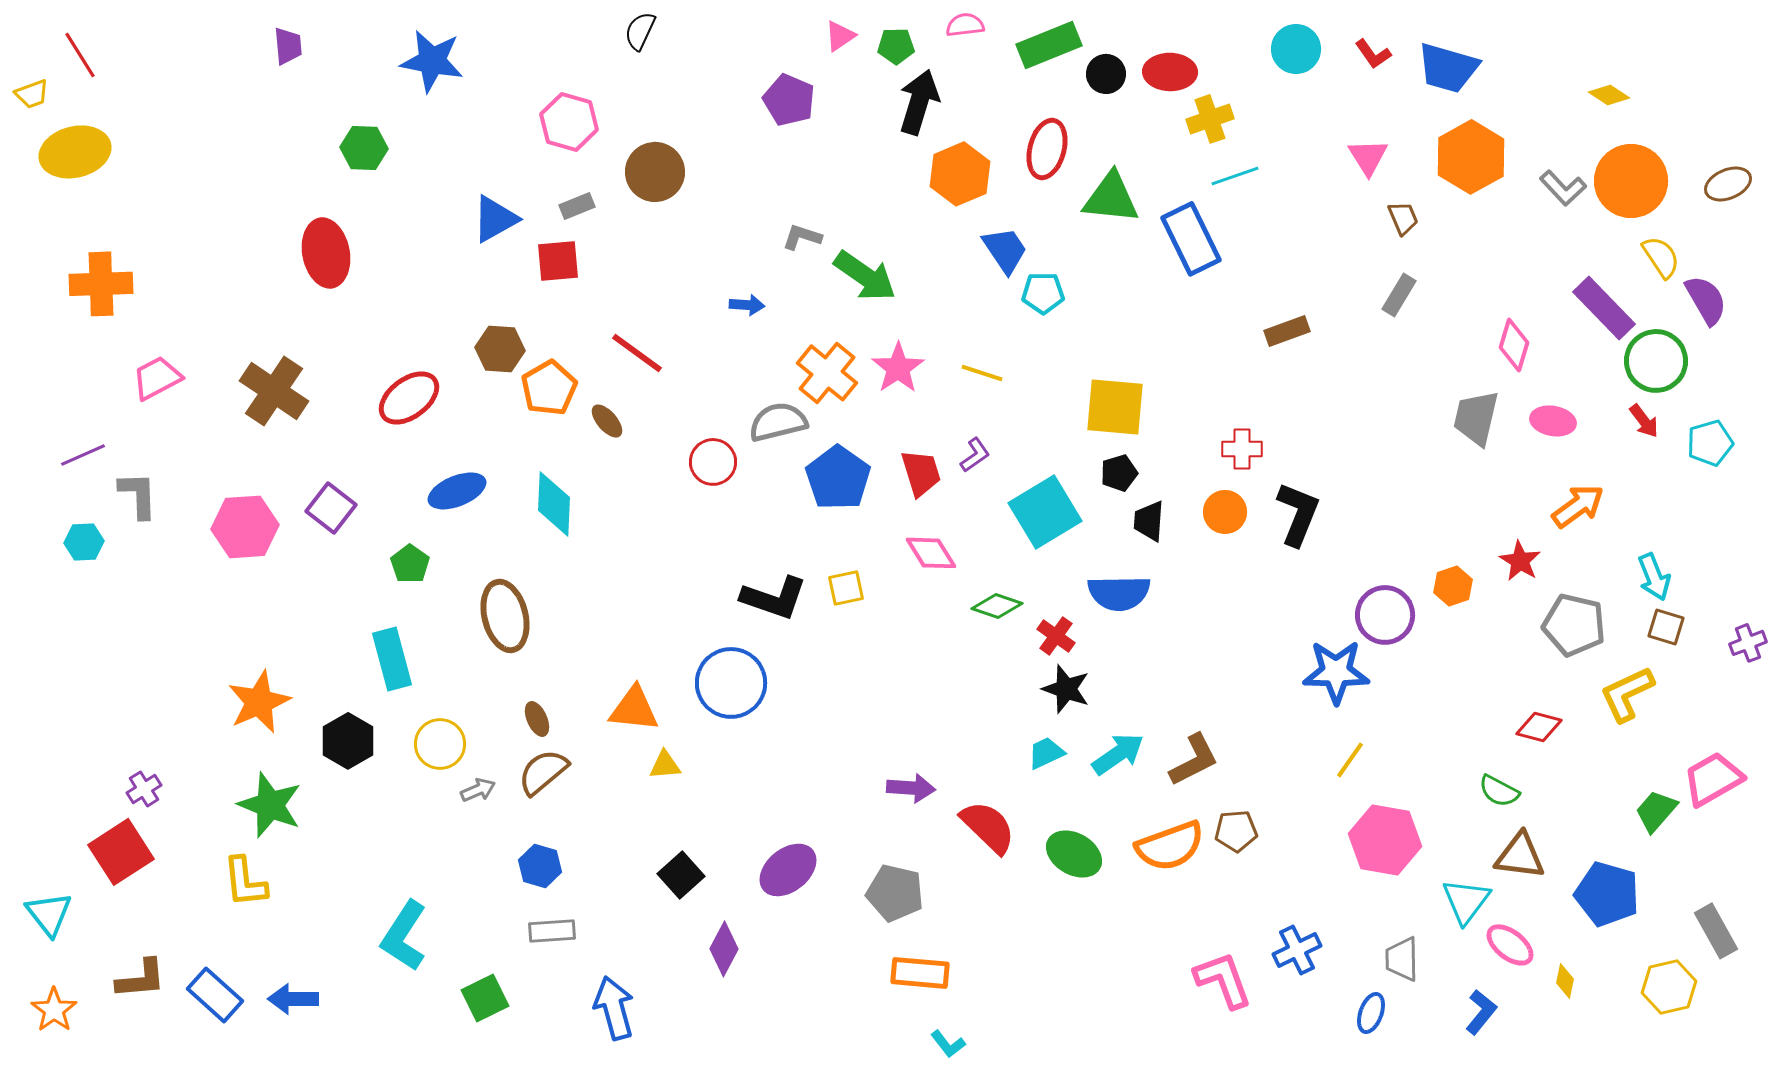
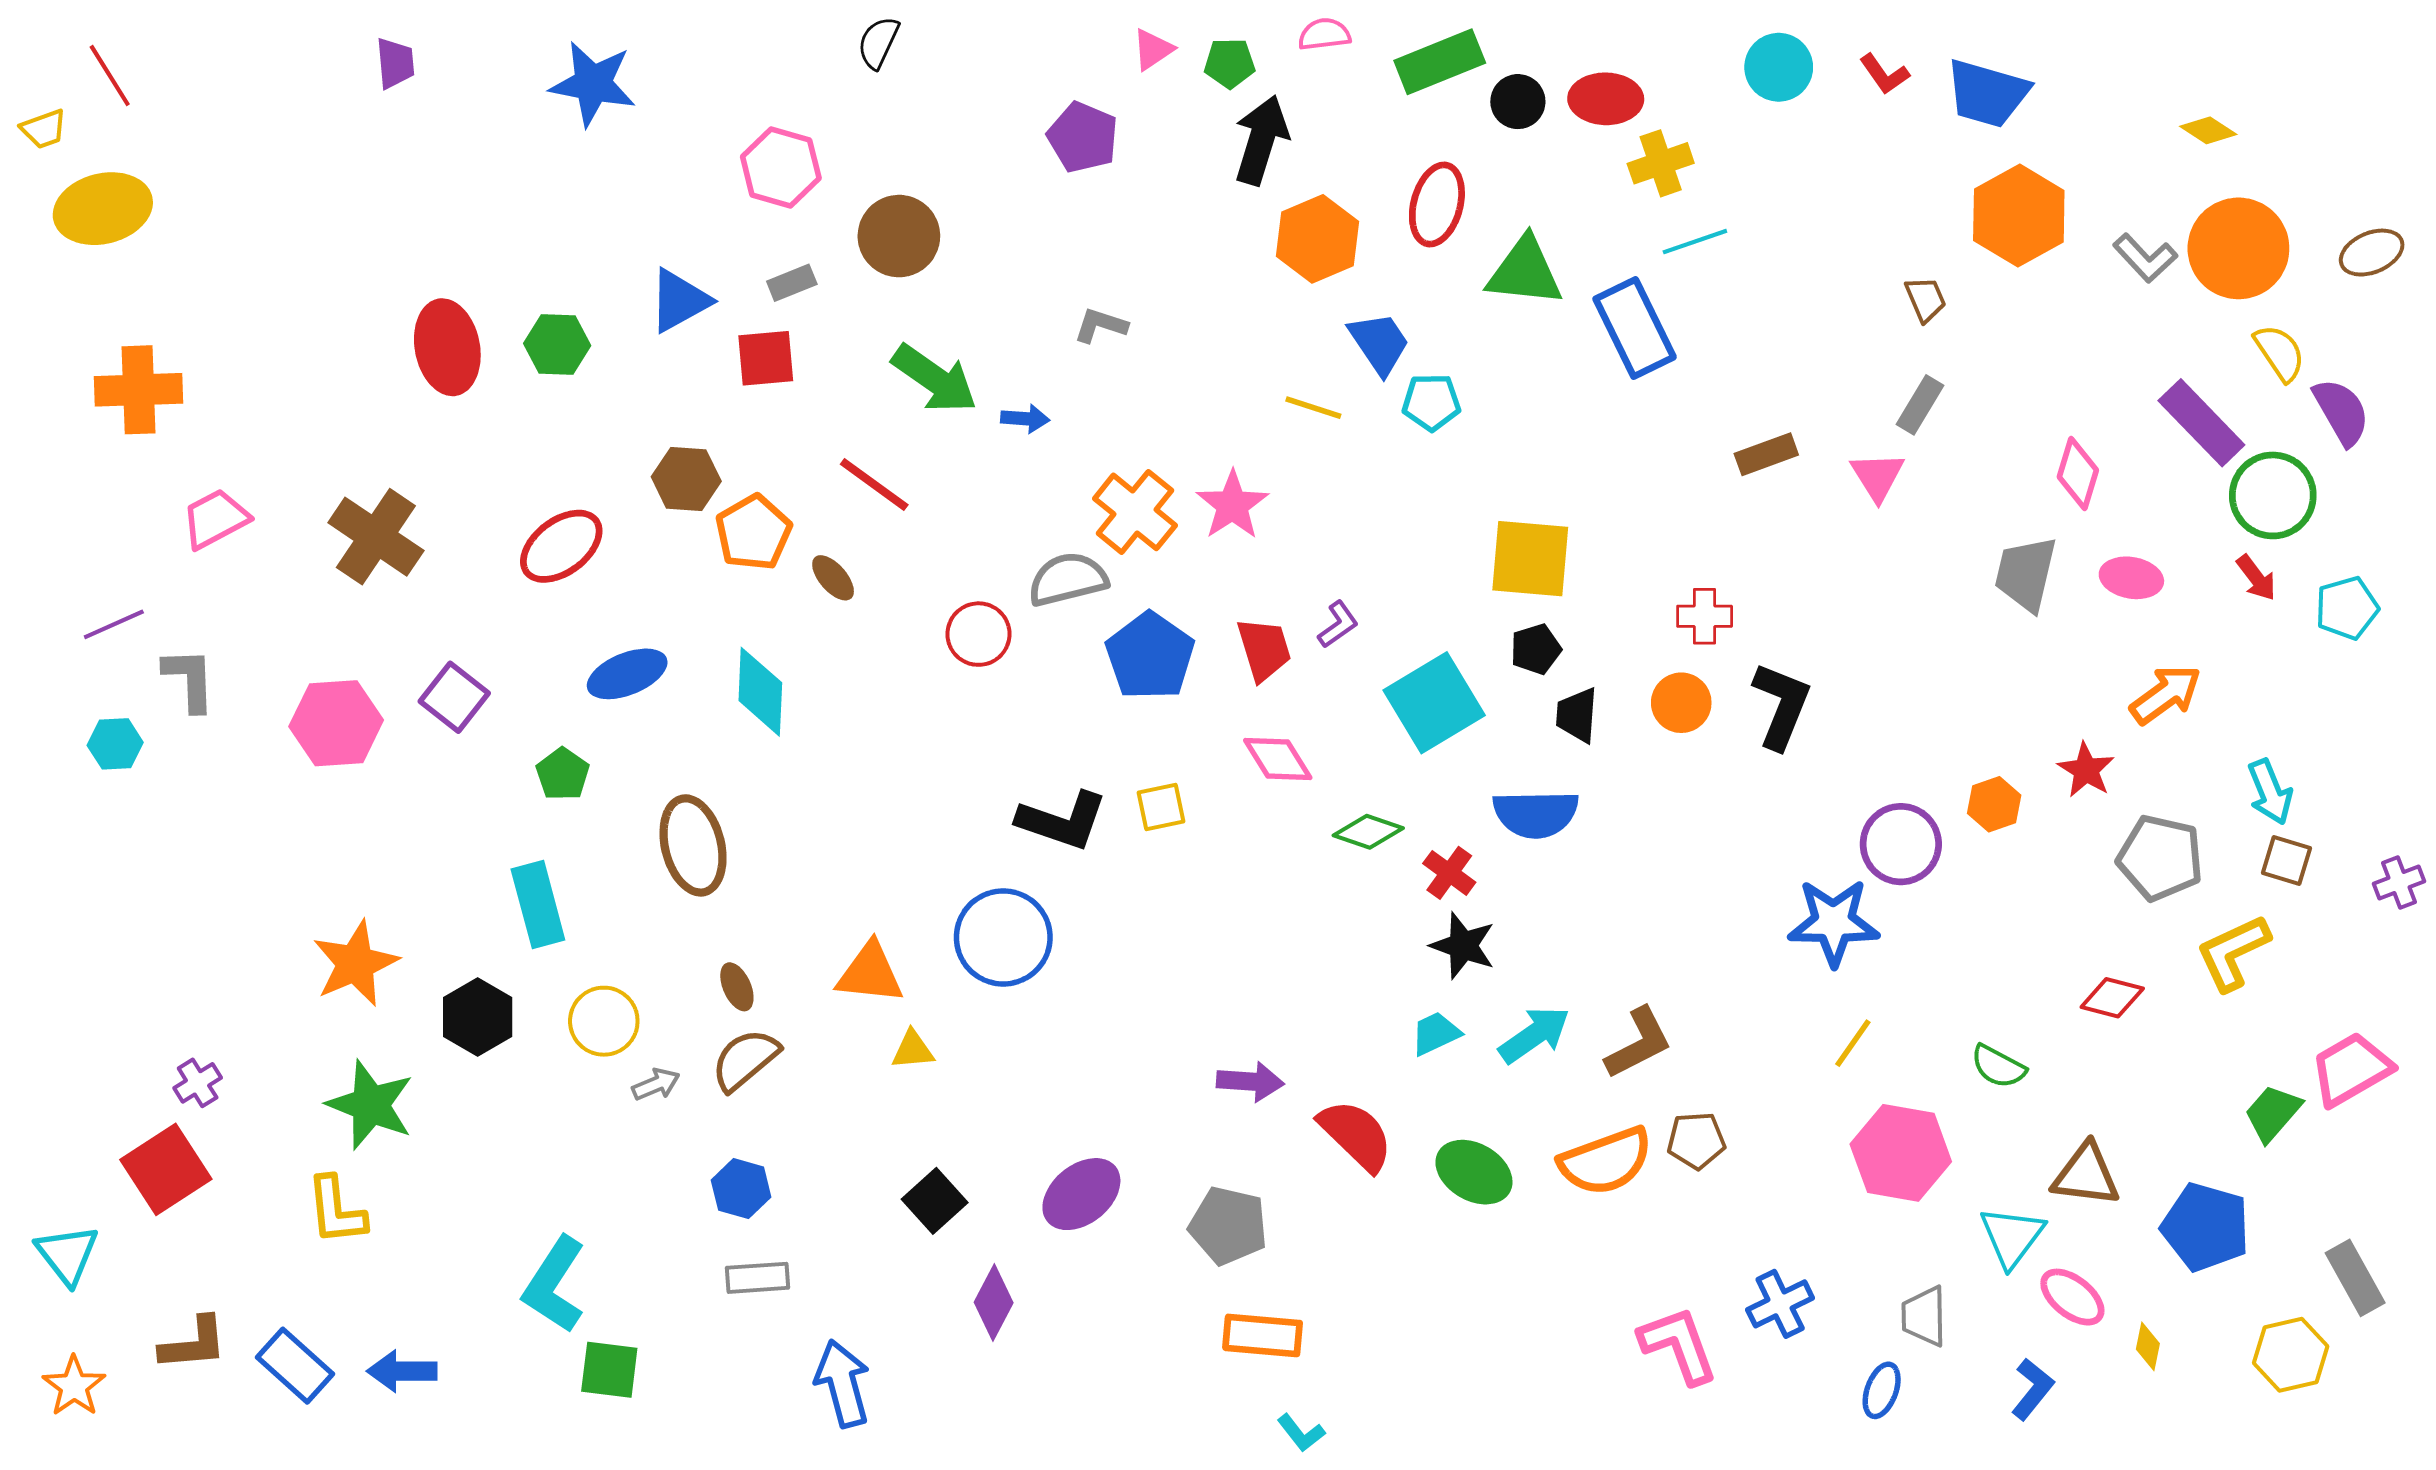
green hexagon: (364, 148) -> (557, 344), moved
pink triangle: (1368, 157) -> (1877, 476), moved
green arrow: (865, 276) -> (935, 379), moved
yellow line: (982, 373) -> (1313, 408), moved
green semicircle: (1499, 791) -> (1998, 1066), moved
green square: (485, 998) -> (609, 1370), moved, turned 33

